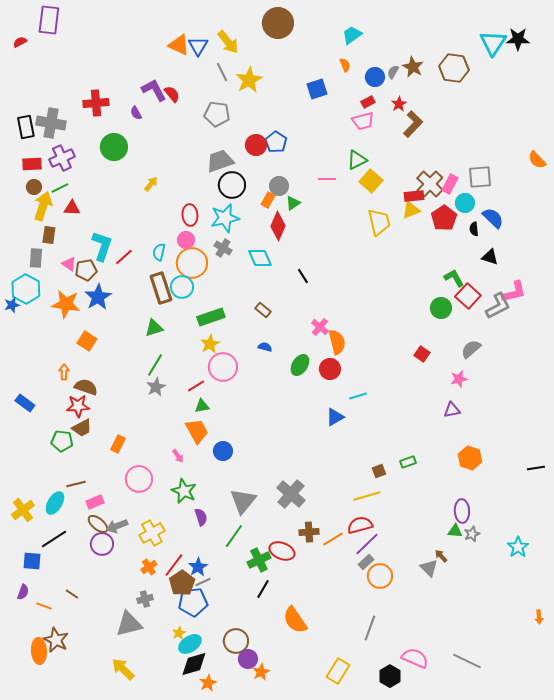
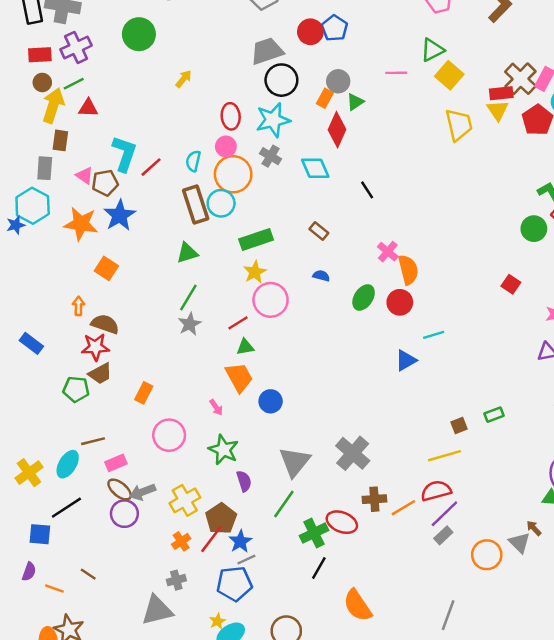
yellow triangle: (411, 210) -> (498, 110), turned -42
orange circle: (380, 576) -> (487, 555), moved
brown pentagon: (182, 583) -> (221, 519), moved

